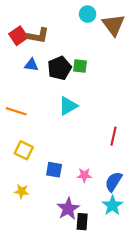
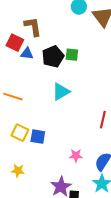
red square: (18, 36) -> (15, 43), moved, turned -30
brown L-shape: (38, 36) -> (33, 27), turned -110
blue square: (54, 170) -> (38, 137), moved

